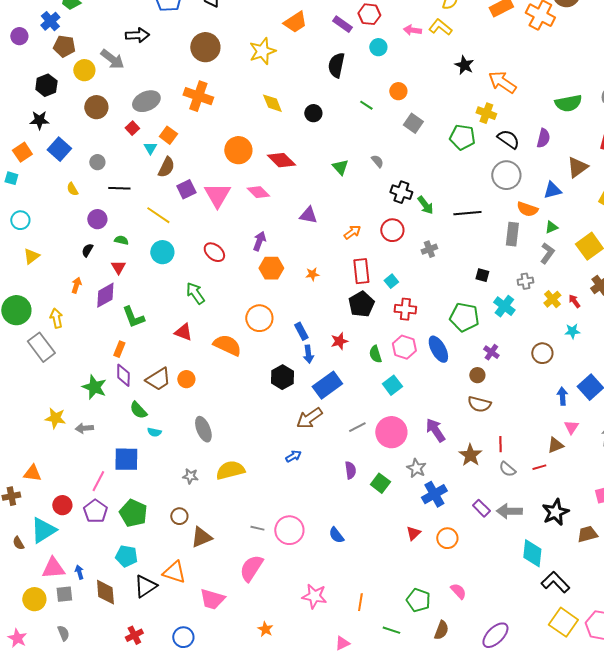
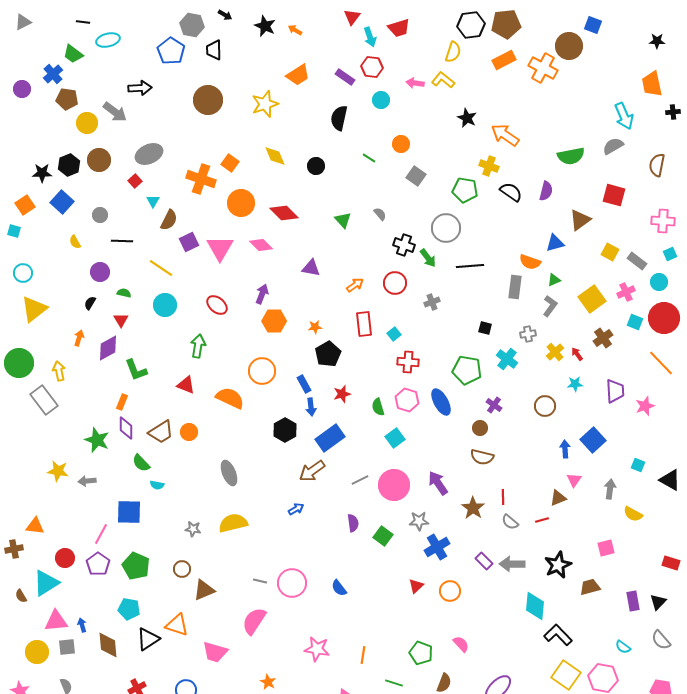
black hexagon: (46, 85) -> (69, 165), moved
orange cross: (198, 96) -> (201, 179), moved
orange square: (168, 135) -> (230, 163), moved
gray circle: (506, 175) -> (446, 228), moved
yellow triangle: (31, 256) -> (34, 309), size x1.6
green arrow: (195, 293) -> (198, 346), turned 45
black pentagon: (361, 304) -> (328, 354), moved
gray ellipse: (203, 429) -> (229, 473), moved
gray star: (416, 468) -> (419, 521), turned -30

